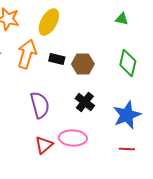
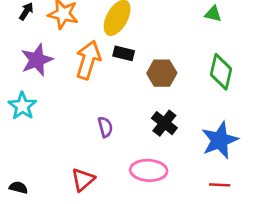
black rectangle: (57, 59) -> (124, 53), moved
purple semicircle: (40, 105) -> (105, 127), size x0.6
red triangle: (44, 145) -> (83, 180), moved

